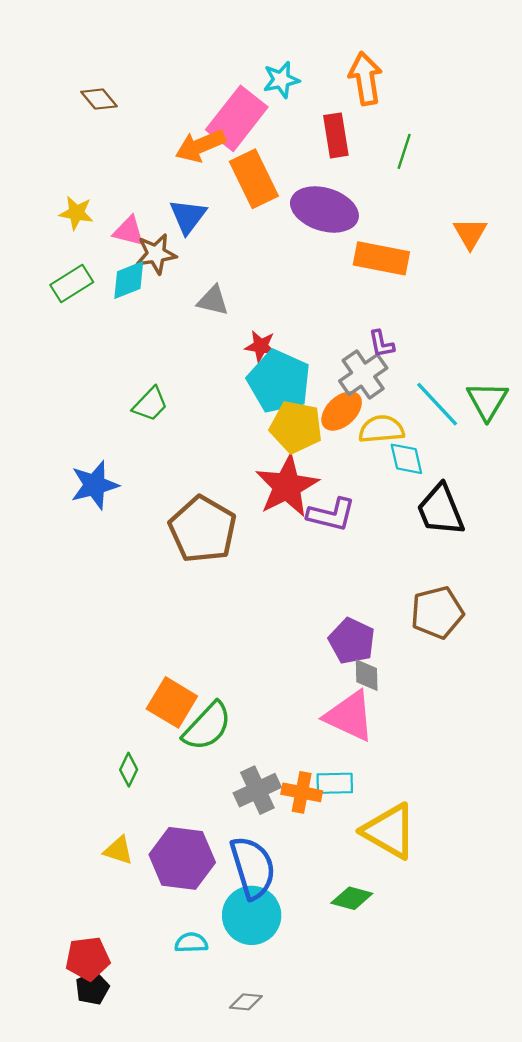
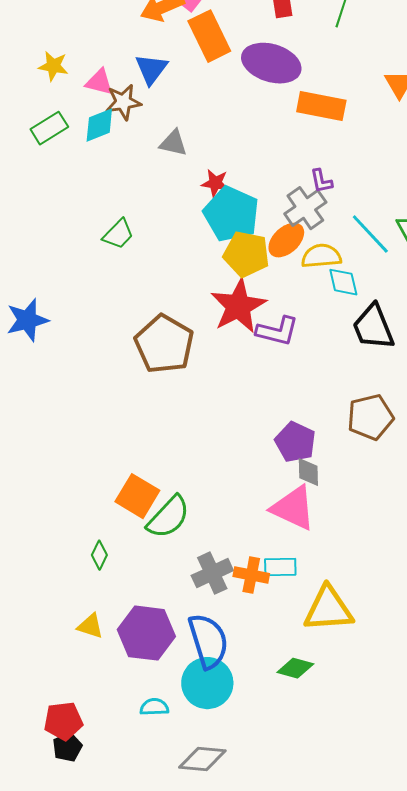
blue star: (94, 485) -> (27, 320), moved
yellow triangle: (389, 831) -> (328, 609), turned -34
gray diamond: (246, 1002) -> (202, 759), size x1.6

